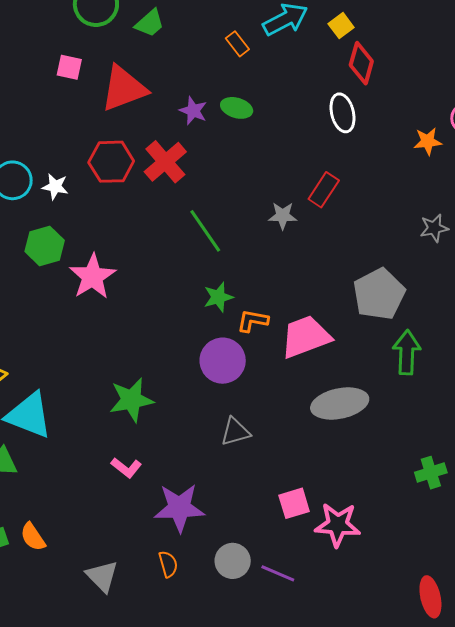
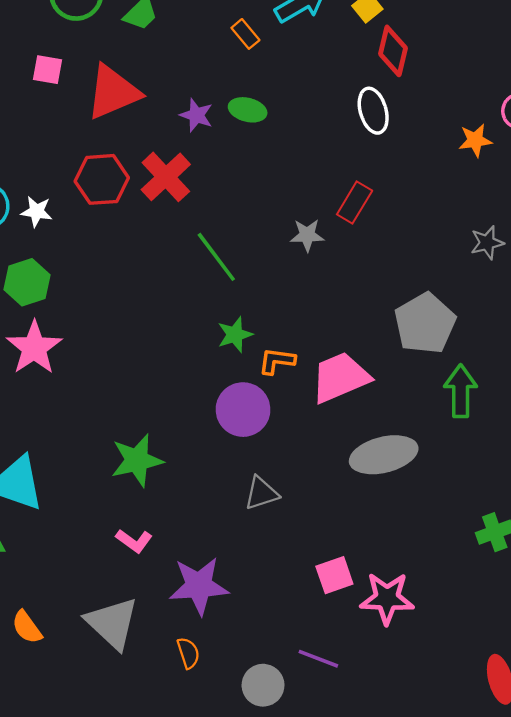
pink star: (93, 277) -> (34, 348), moved
gray circle: (233, 561) -> (263, 685), moved
gray triangle: (102, 576) -> (112, 623), moved, size x1.4

